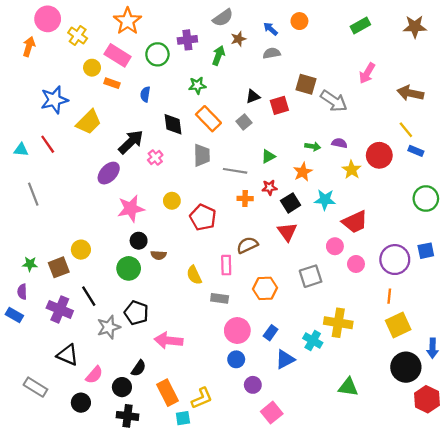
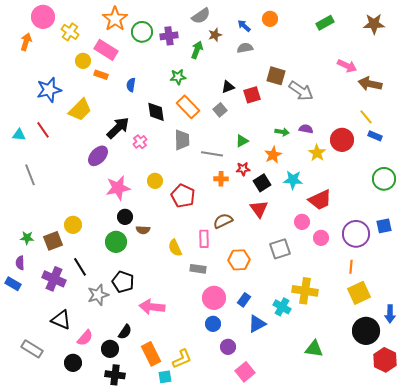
green circle: (157, 54) -> (142, 32), moved
pink arrow: (367, 73) -> (347, 66), moved, turned -96

